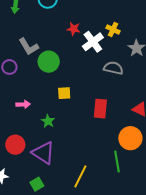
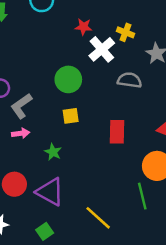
red star: (74, 29) -> (83, 27), moved
gray L-shape: (29, 47) -> (21, 106), moved, turned 90
green circle: (49, 62) -> (68, 79), moved
yellow line: (80, 176) -> (98, 218), turned -70

